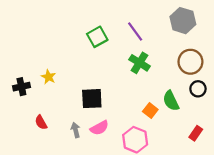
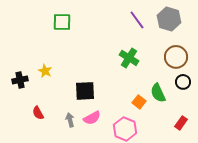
purple line: (135, 31) -> (137, 20), moved
green square: (97, 37) -> (62, 22), moved, turned 30

